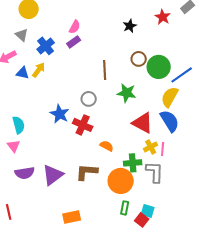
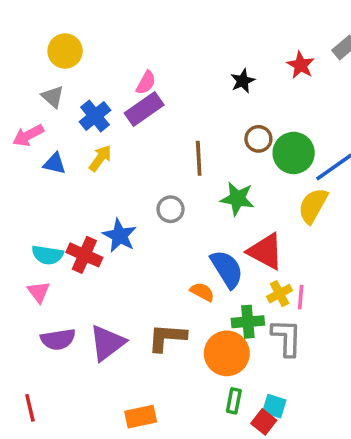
purple rectangle: (74, 42) -> (144, 109), size x1.5
yellow arrow: (39, 70) -> (100, 158), moved
blue semicircle: (170, 121) -> (227, 269), moved
cyan semicircle: (19, 125) -> (47, 255), turned 114
red cross: (83, 125) -> (84, 255), moved

